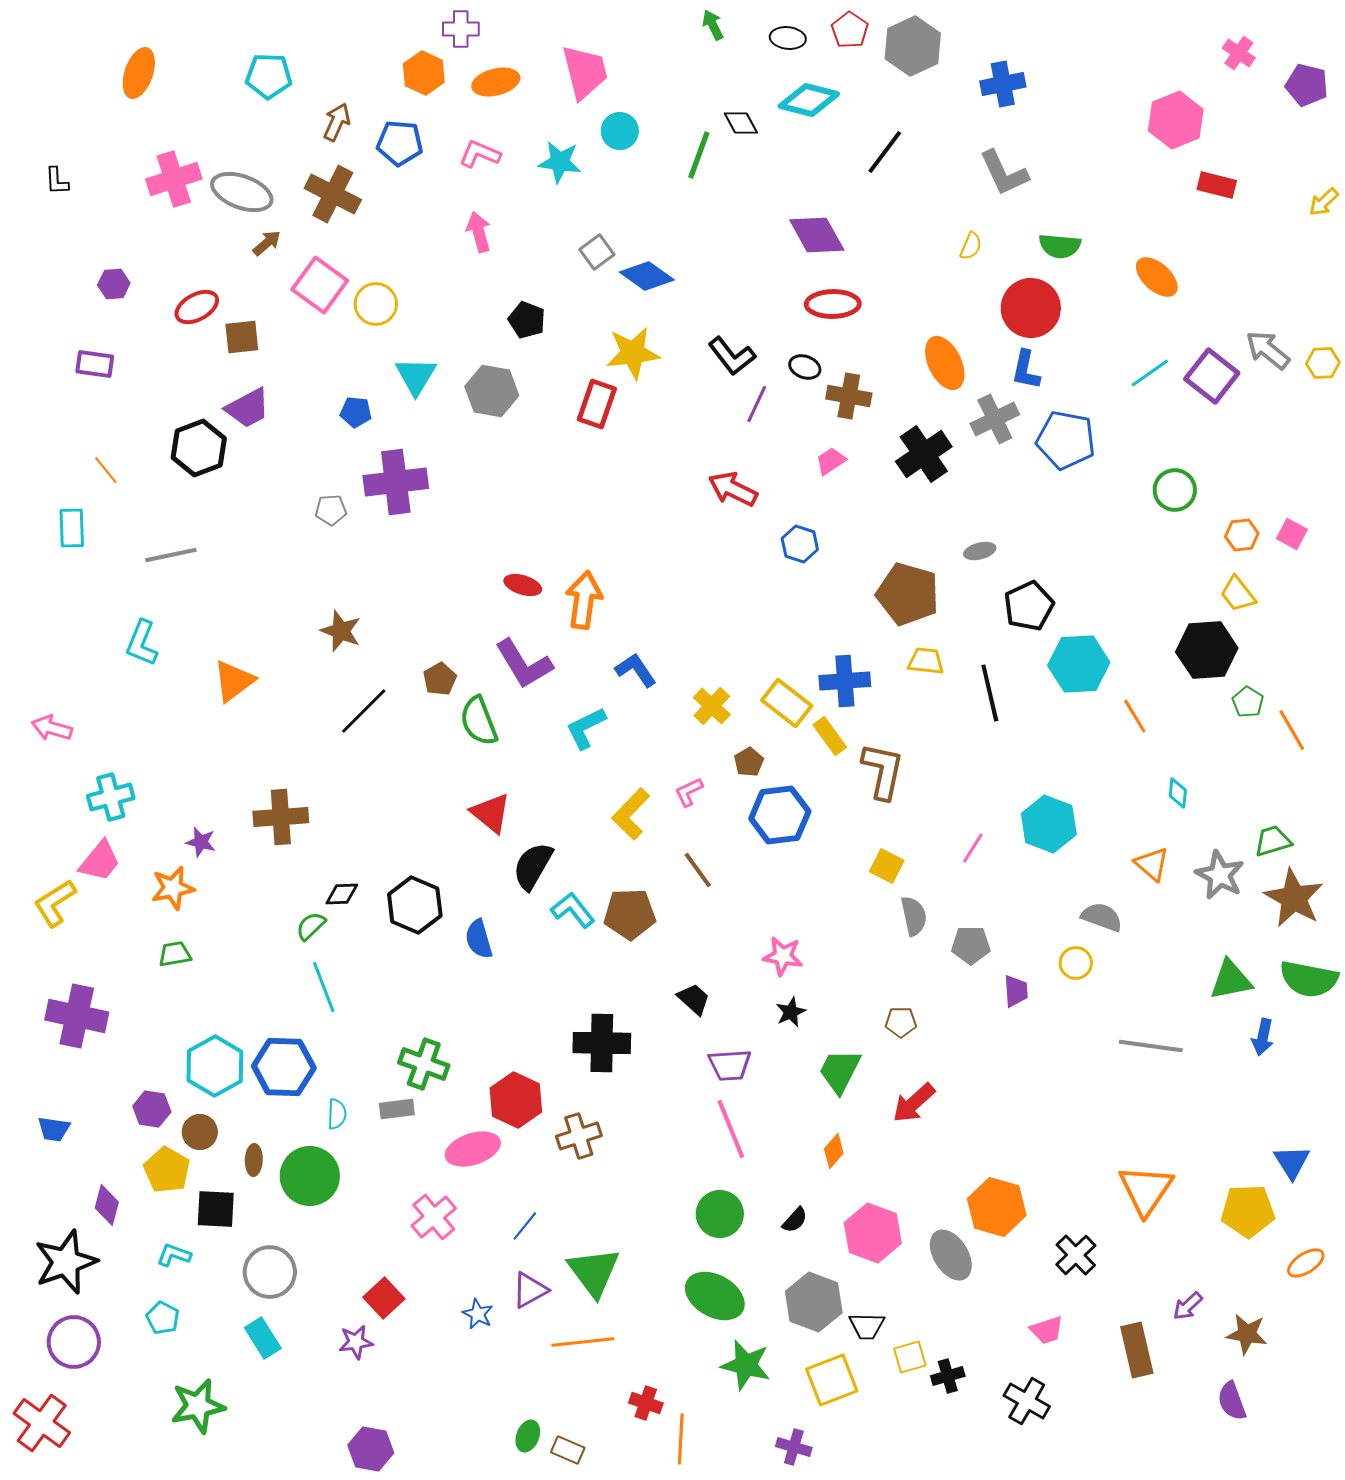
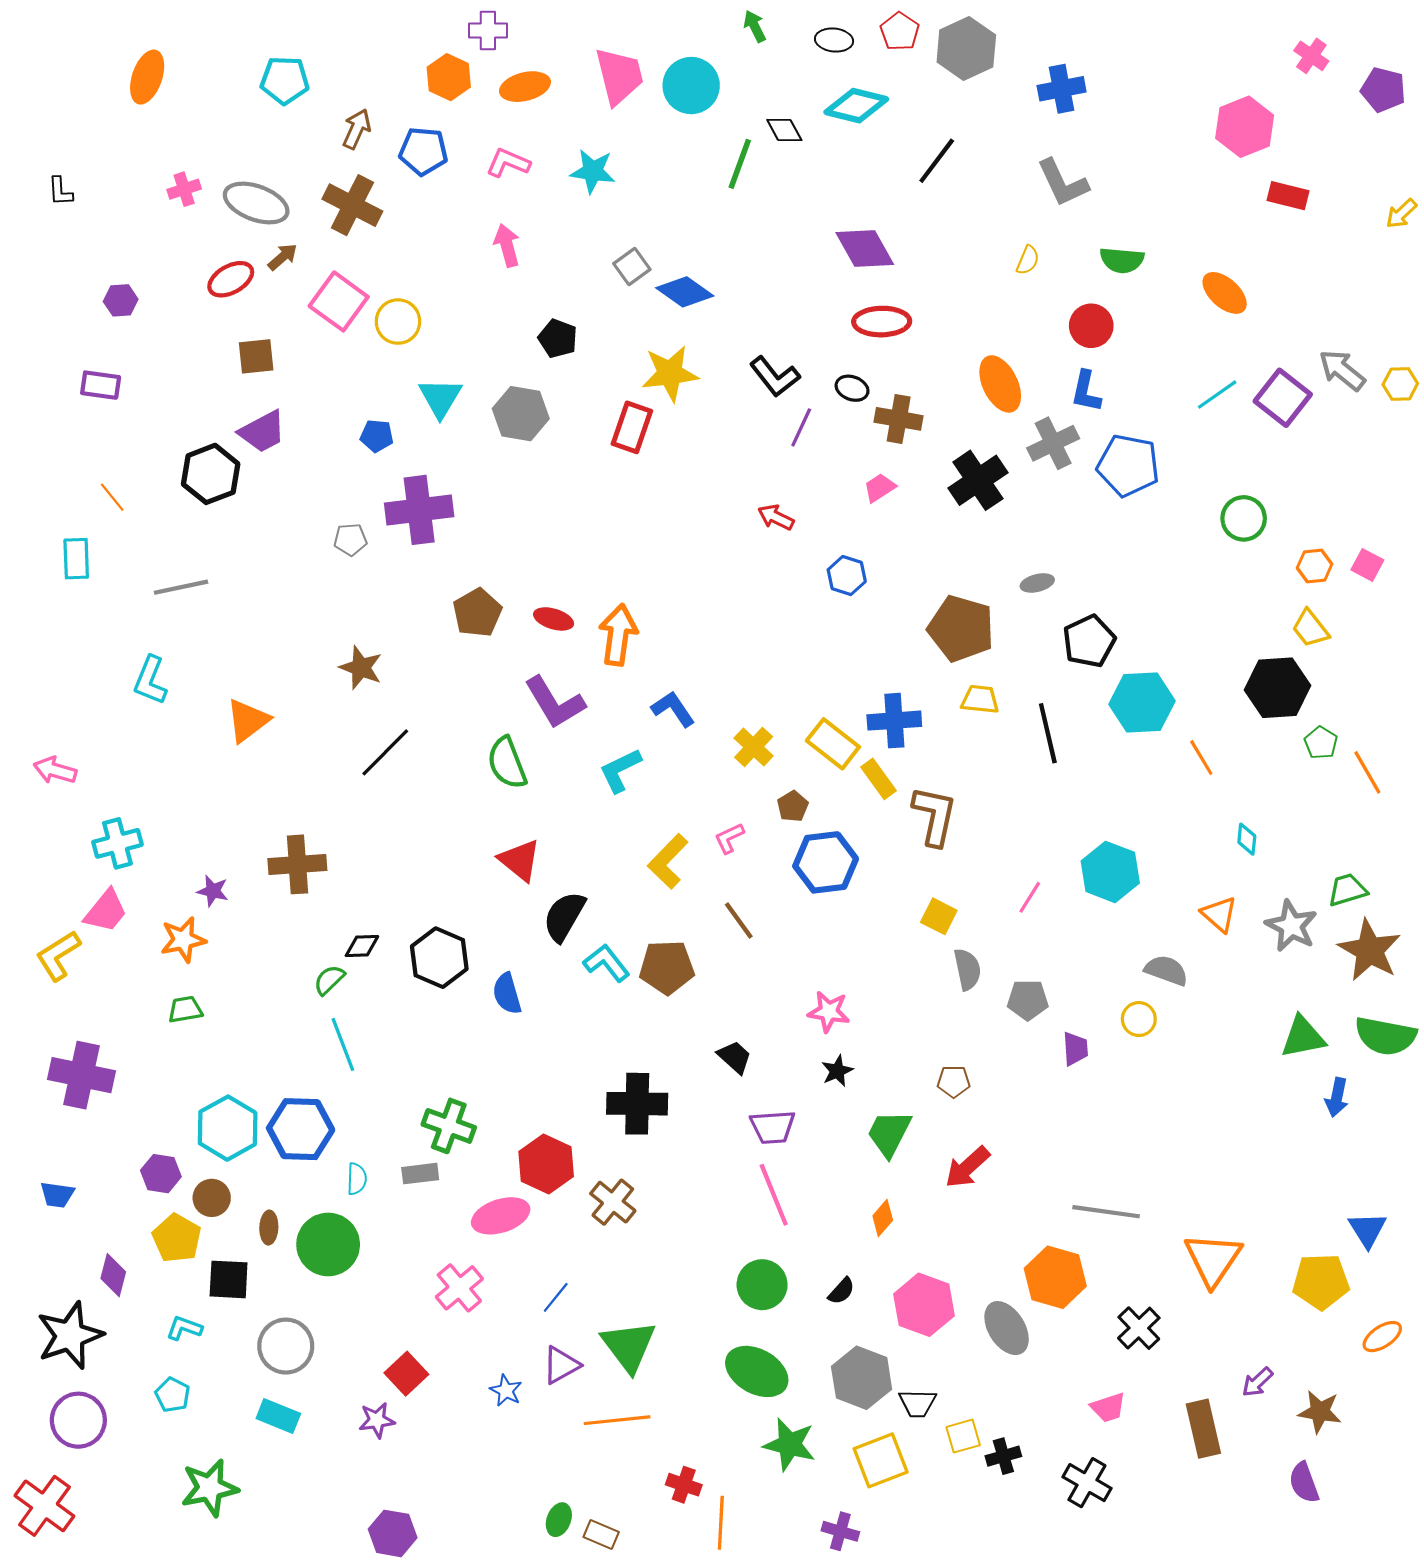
cyan circle: (620, 131) -> (691, 86), moved, size x1.4
pink cross: (174, 179) -> (184, 189), size x0.6
red ellipse: (197, 307) -> (231, 279), moved
red circle: (1031, 308) -> (1091, 326), size x0.7
red arrow: (733, 489) -> (776, 517), size x0.7
brown pentagon: (440, 679) -> (477, 613), moved, size x1.4
gray line: (1151, 1046) -> (1106, 1212), moved
brown cross: (579, 1136) -> (613, 1202), turned -33
cyan rectangle: (263, 1338) -> (278, 1416), turned -36

